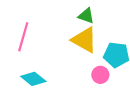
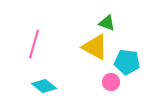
green triangle: (86, 16) -> (107, 23), moved

